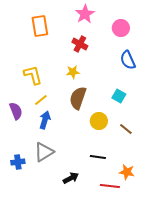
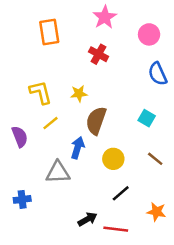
yellow star: (73, 72) -> (79, 94), moved
blue arrow: (45, 120) -> (78, 148), moved
yellow circle: (99, 121) -> (113, 159), moved
gray triangle: (44, 152) -> (58, 172), moved, turned 30
black line: (98, 157) -> (121, 193), turned -49
red line: (110, 186) -> (116, 229), moved

